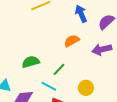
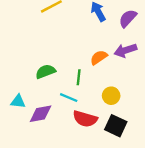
orange semicircle: (72, 41) -> (99, 57), moved
green line: (59, 69) -> (79, 77), turned -32

